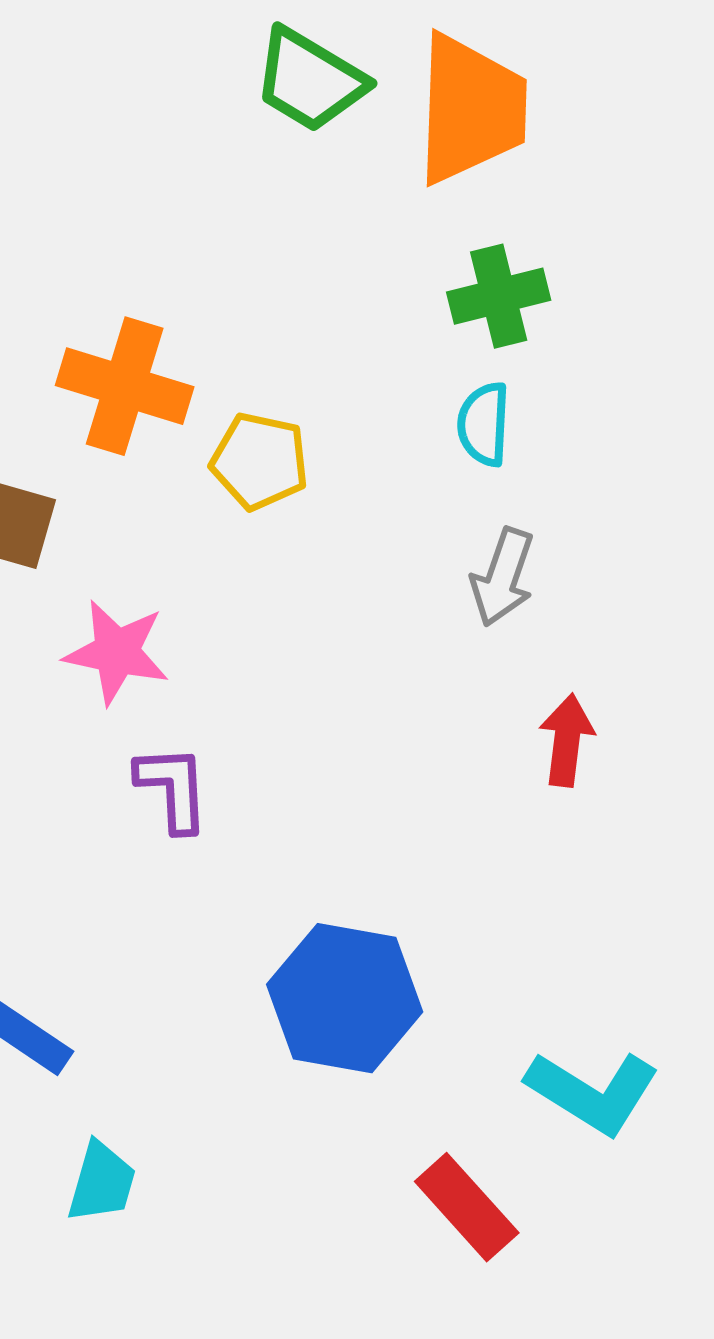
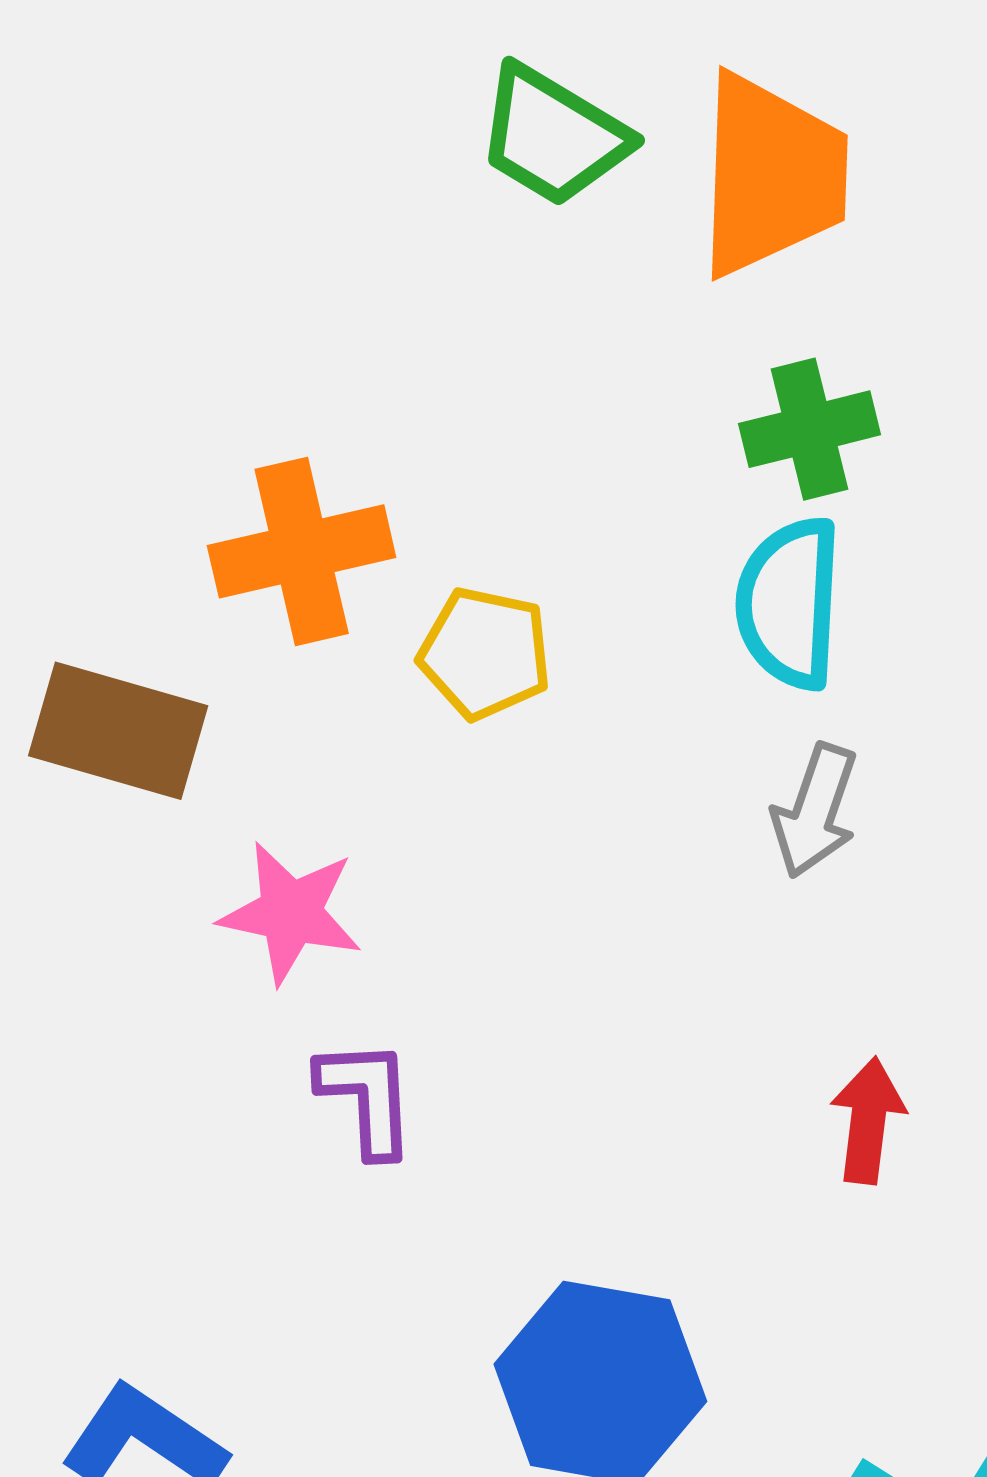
orange cross: (125, 386) -> (302, 551), turned -30
cyan semicircle: (484, 424) -> (789, 603), size x1.5
red arrow: (567, 740) -> (868, 1121), moved

